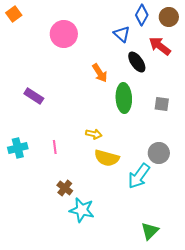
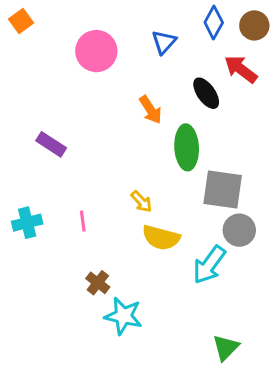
blue triangle: (122, 34) -> (164, 42), moved, turned 30
gray square: (162, 104) -> (223, 190), moved, size x1.8
yellow arrow: (94, 134) -> (141, 202), turned 35

